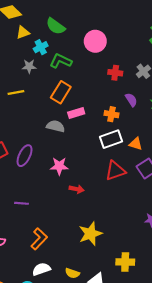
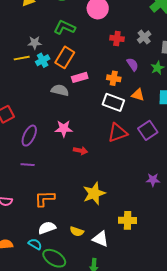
cyan cross: (41, 47) -> (43, 60), moved
gray star: (29, 66) -> (35, 43), moved
white rectangle: (111, 139) -> (113, 102), turned 40
orange triangle: (136, 144) -> (138, 95), moved
purple ellipse: (25, 156) -> (29, 136), moved
orange L-shape: (39, 239) -> (45, 199), turned -135

